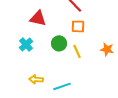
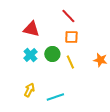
cyan cross: (26, 44) -> (30, 55), moved
yellow arrow: (36, 79) -> (29, 90), turned 112

